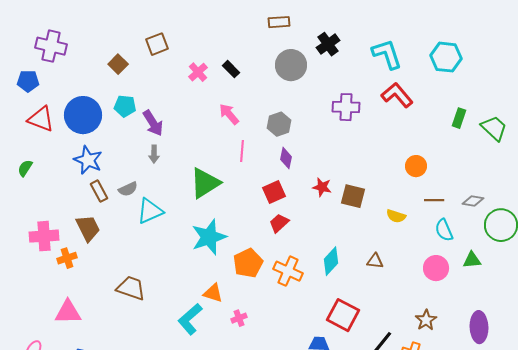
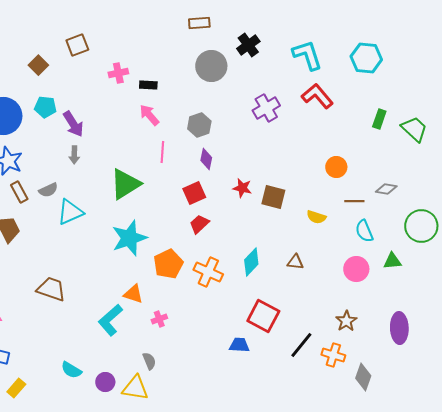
black rectangle: (231, 69) -> (148, 85), moved, turned -42
pink cross: (198, 72) -> (118, 73), turned 30
purple cross: (346, 107) -> (266, 108), turned -32
gray diamond: (473, 201) -> (386, 189), moved

